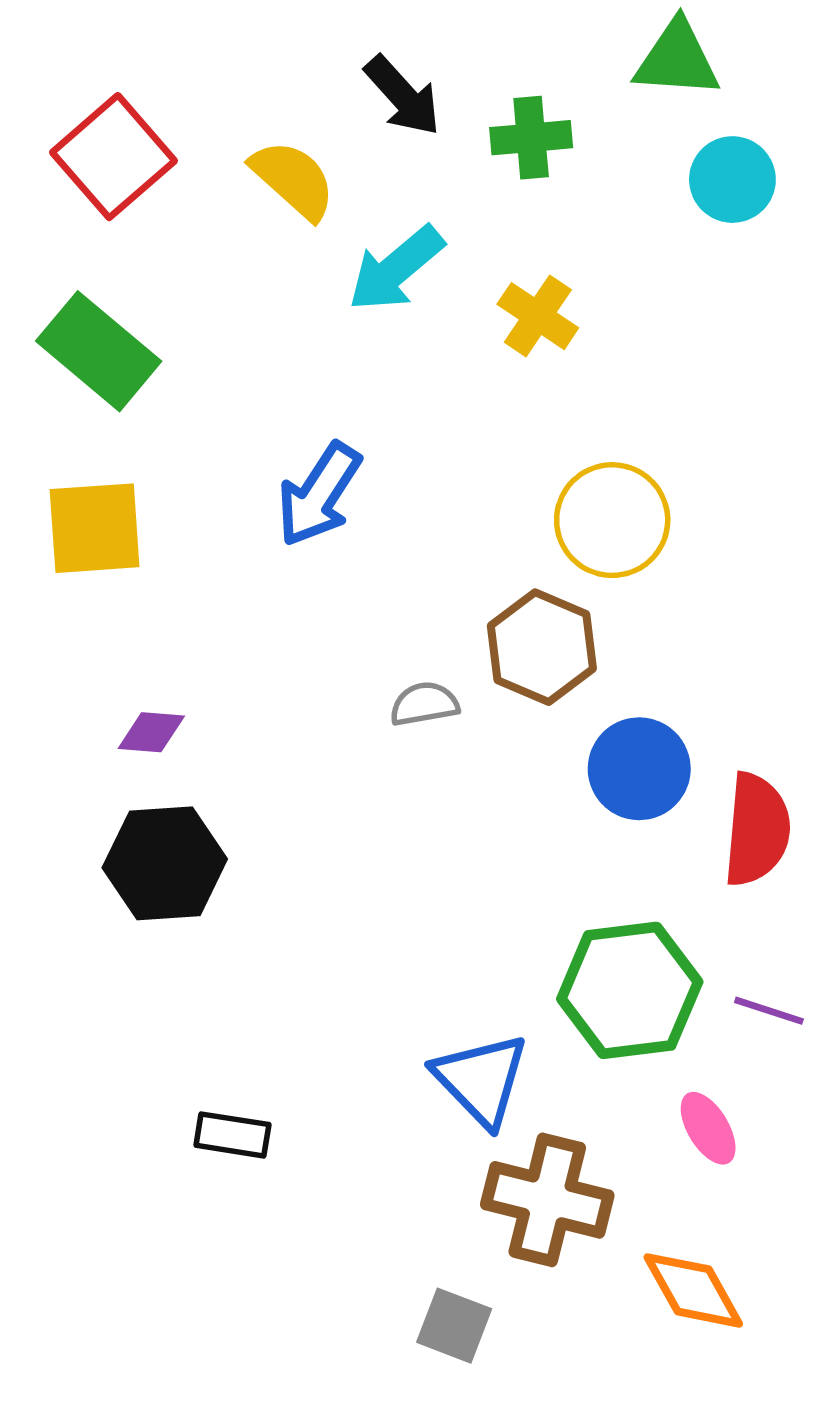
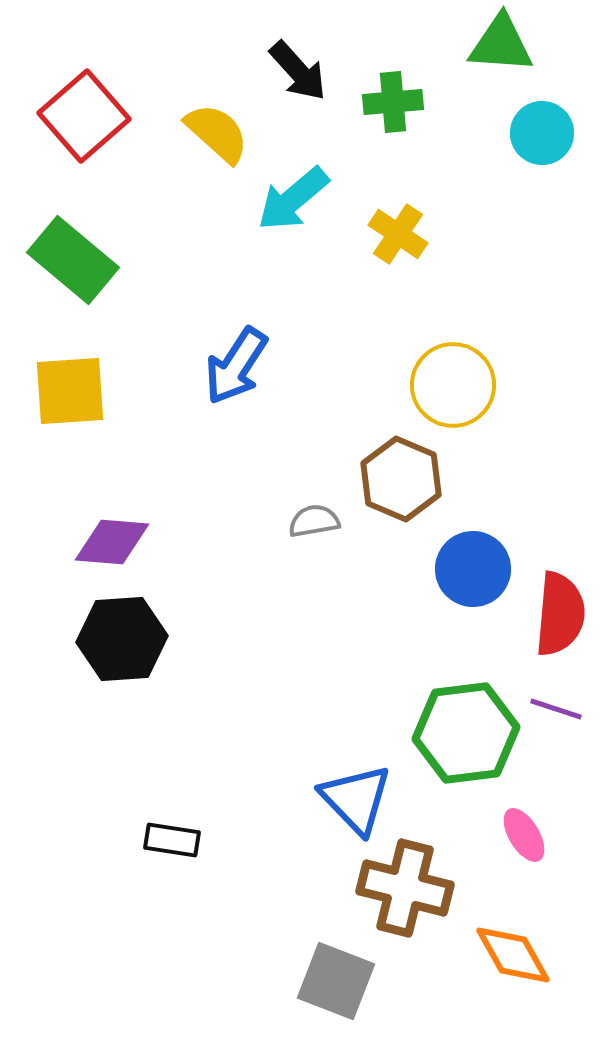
purple diamond: (151, 732) -> (112, 542), size x1.5
purple line: (769, 1011) -> (556, 709), moved
gray square: (454, 1326) -> (336, 981), size x1.4

